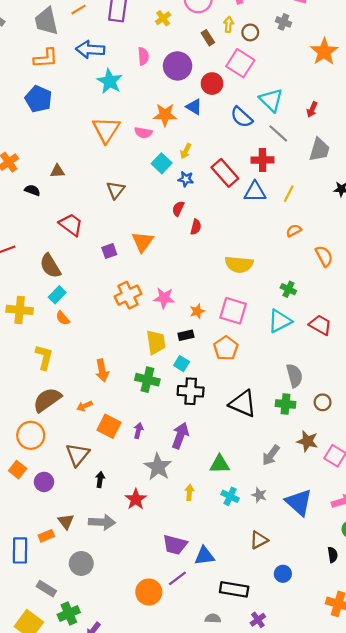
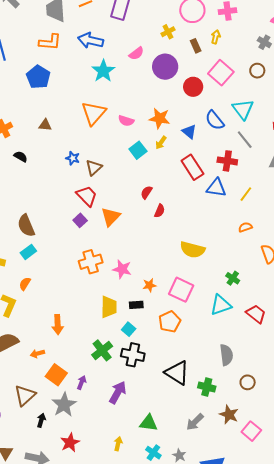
yellow cross: (163, 18) -> (168, 32), moved
brown circle: (250, 32) -> (257, 71), moved
pink semicircle: (143, 56) -> (136, 53), turned 49
blue triangle: (194, 107) -> (189, 132), moved
orange star: (165, 115) -> (160, 118), moved
brown triangle: (57, 171) -> (45, 125), moved
blue star: (186, 179) -> (73, 158), moved
red trapezoid: (71, 225) -> (87, 196), moved
purple square: (109, 251) -> (80, 220), turned -32
orange semicircle: (63, 318) -> (25, 284), moved, turned 64
green cross: (147, 380) -> (102, 350), moved, turned 30
green cross: (286, 404) -> (207, 387), moved
gray star: (158, 467) -> (64, 405), moved

